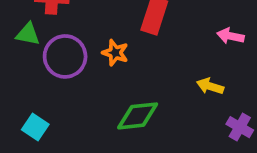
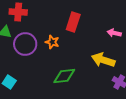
yellow arrow: (210, 86) -> (103, 60), size x1.6

